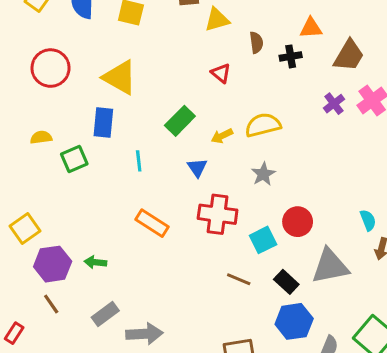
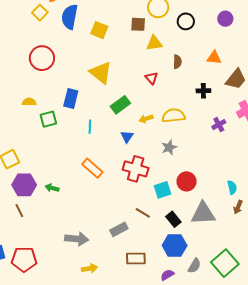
black cross: (291, 56) -> (203, 91), moved
yellow triangle: (120, 77) -> (101, 73), moved
purple cross: (334, 104) -> (219, 125), moved
gray rectangle: (105, 314) -> (119, 229), moved

